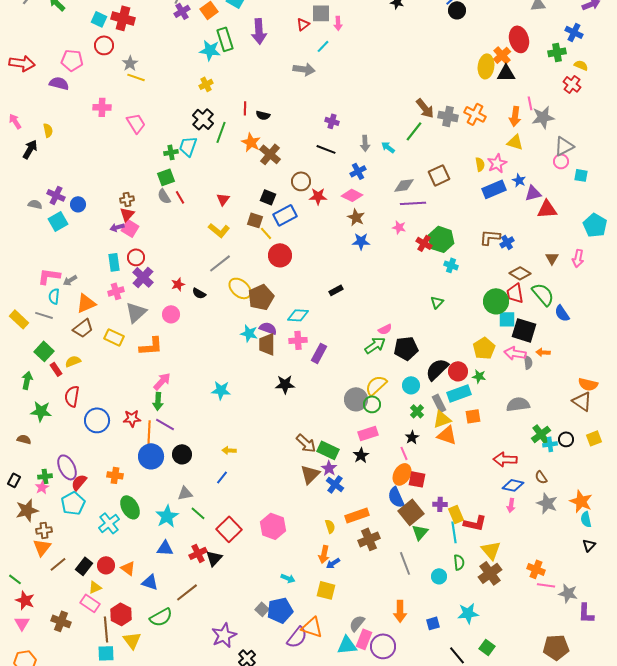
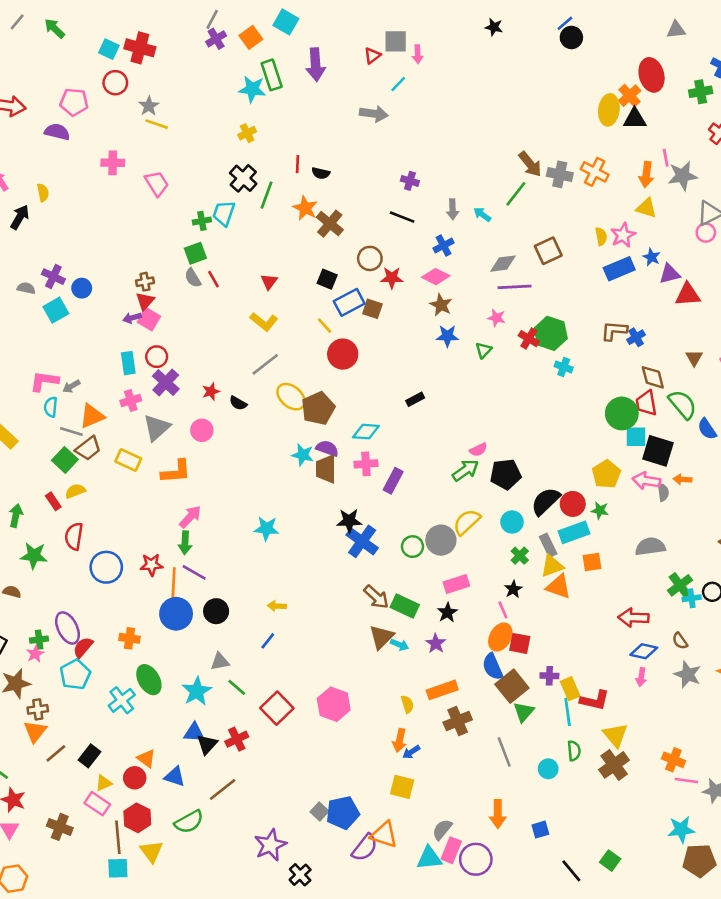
brown square: (255, 220) -> (372, 309), moved
brown diamond: (520, 273) -> (653, 377), turned 45
green triangle: (437, 302) -> (484, 350), moved
gray line: (44, 315) -> (71, 432), moved
green square: (44, 351) -> (65, 460), moved
green circle: (372, 404) -> (412, 547), moved
purple star: (329, 468) -> (436, 643), moved
blue cross: (335, 484) -> (362, 541), moved, size x1.4
black triangle: (214, 558) -> (207, 744), moved
red circle: (106, 565) -> (135, 778), moved
cyan arrow: (288, 578) -> (400, 645), moved
cyan star: (468, 613) -> (681, 830), moved

